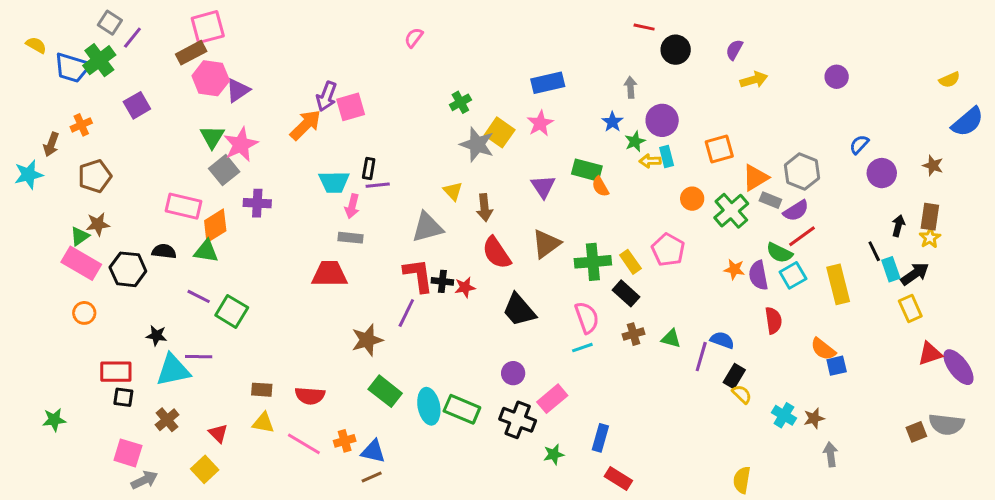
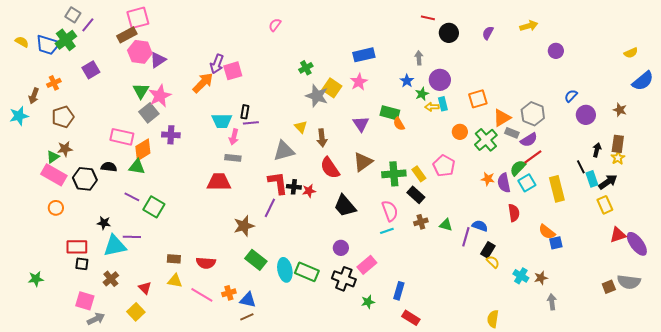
yellow semicircle: (36, 45) -> (22, 42), moved
yellow arrow: (754, 80) -> (529, 26), moved
green semicircle: (779, 253) -> (518, 168), turned 108

